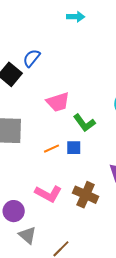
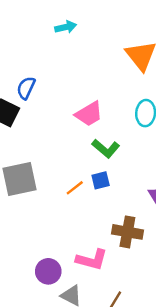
pink trapezoid: (58, 102) -> (89, 114), moved
pink L-shape: (48, 194) -> (92, 260), moved

